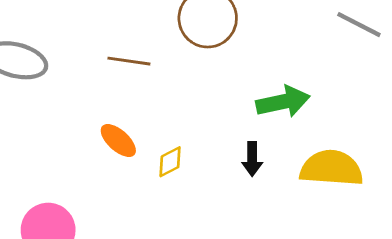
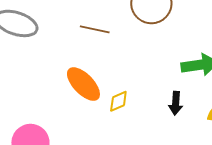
orange ellipse: (118, 141) -> (83, 84), size x1.4

